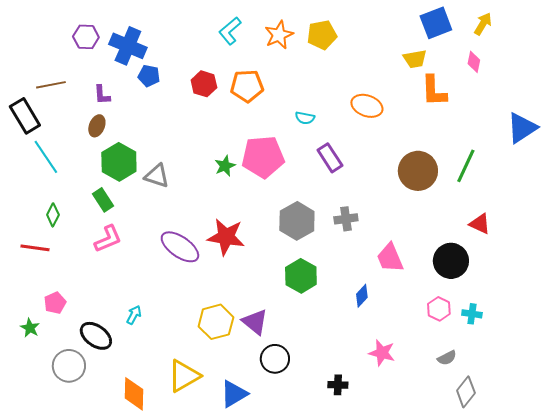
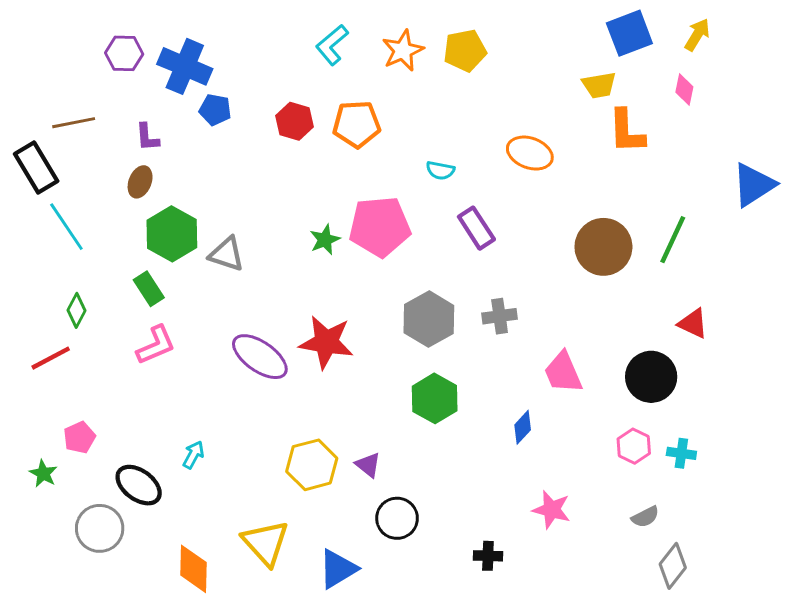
red line: (35, 248) -> (51, 358), turned -36
purple triangle: (255, 322) -> (368, 465), size x0.7
yellow triangle: (184, 376) -> (266, 543), turned -42

